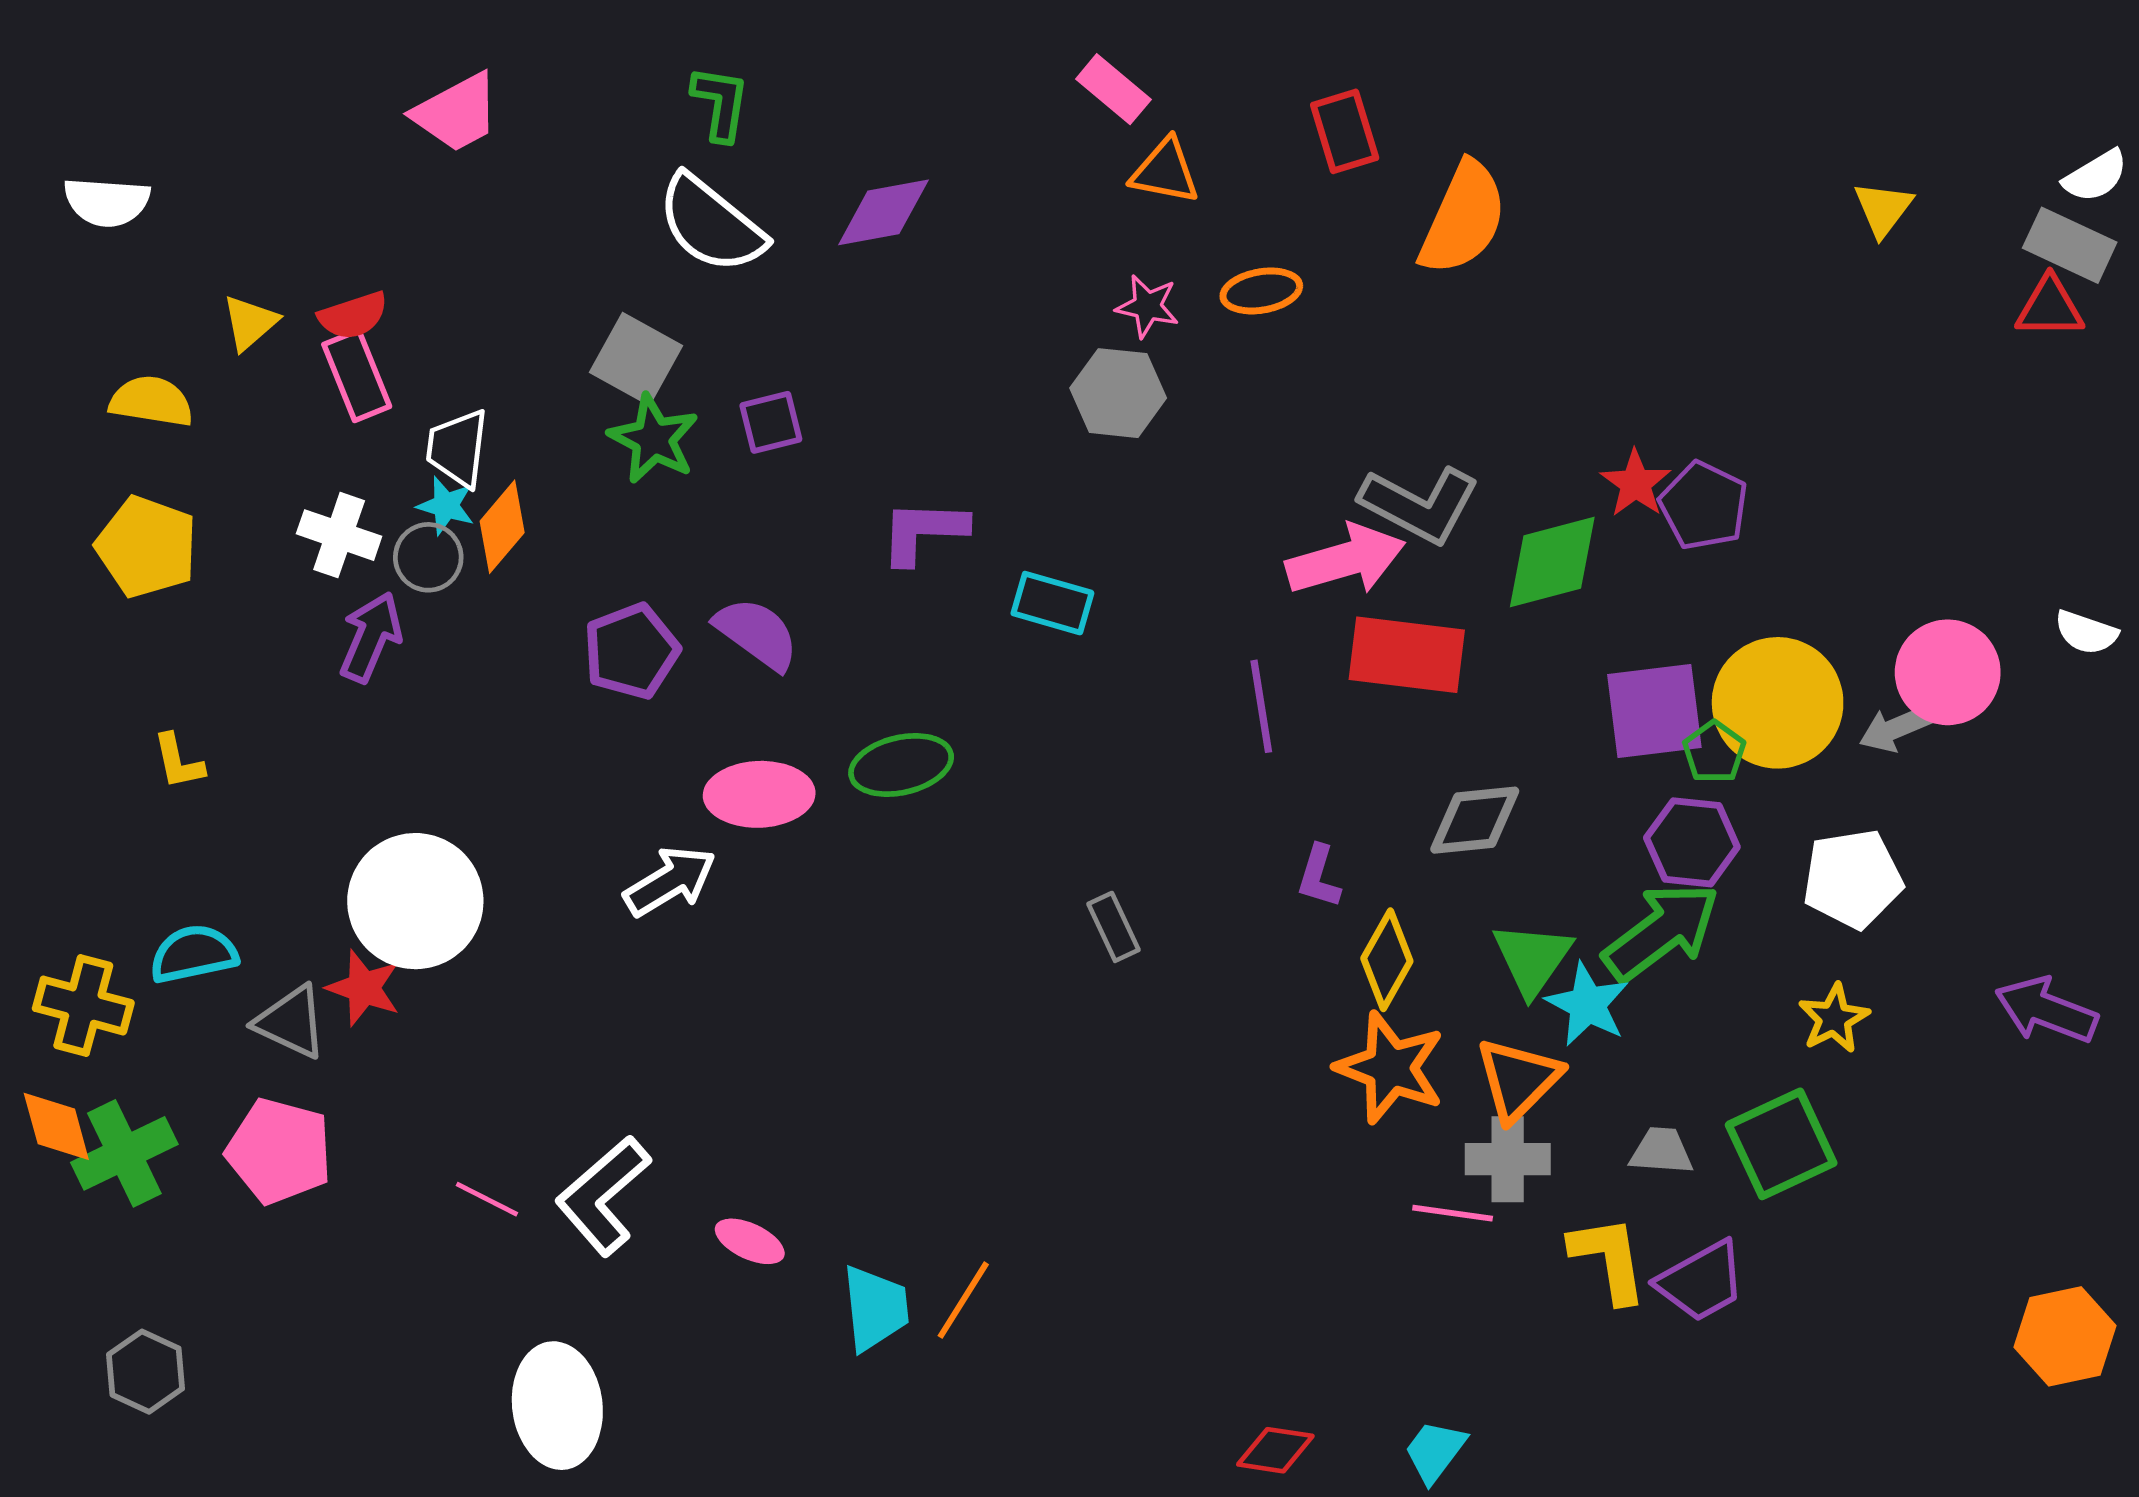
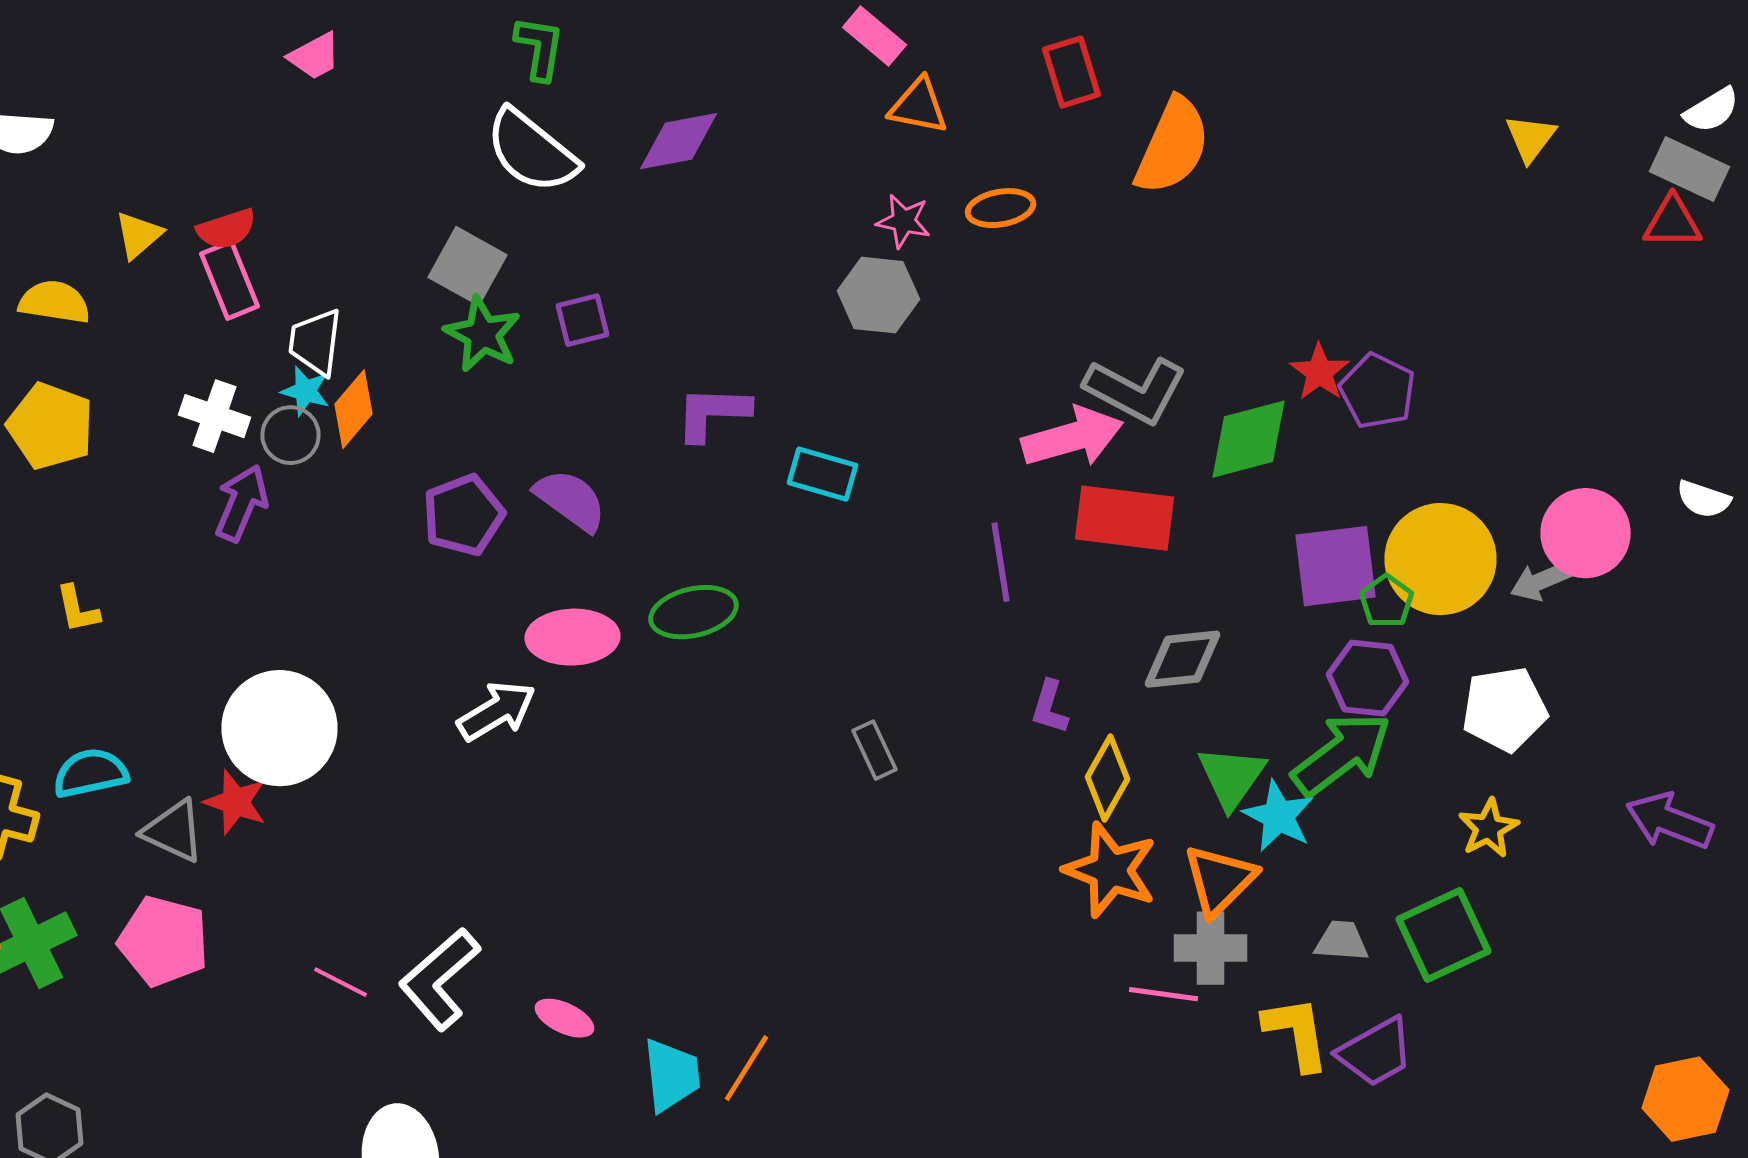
pink trapezoid: (456, 113) -> (314, 56), size x0.7

